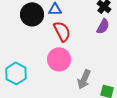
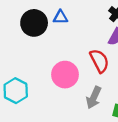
red semicircle: (62, 31) -> (99, 61), moved

